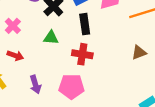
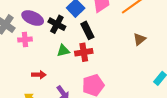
pink cross: (13, 26) -> (25, 40), moved, turned -32
red cross: (82, 54) -> (84, 52), moved

